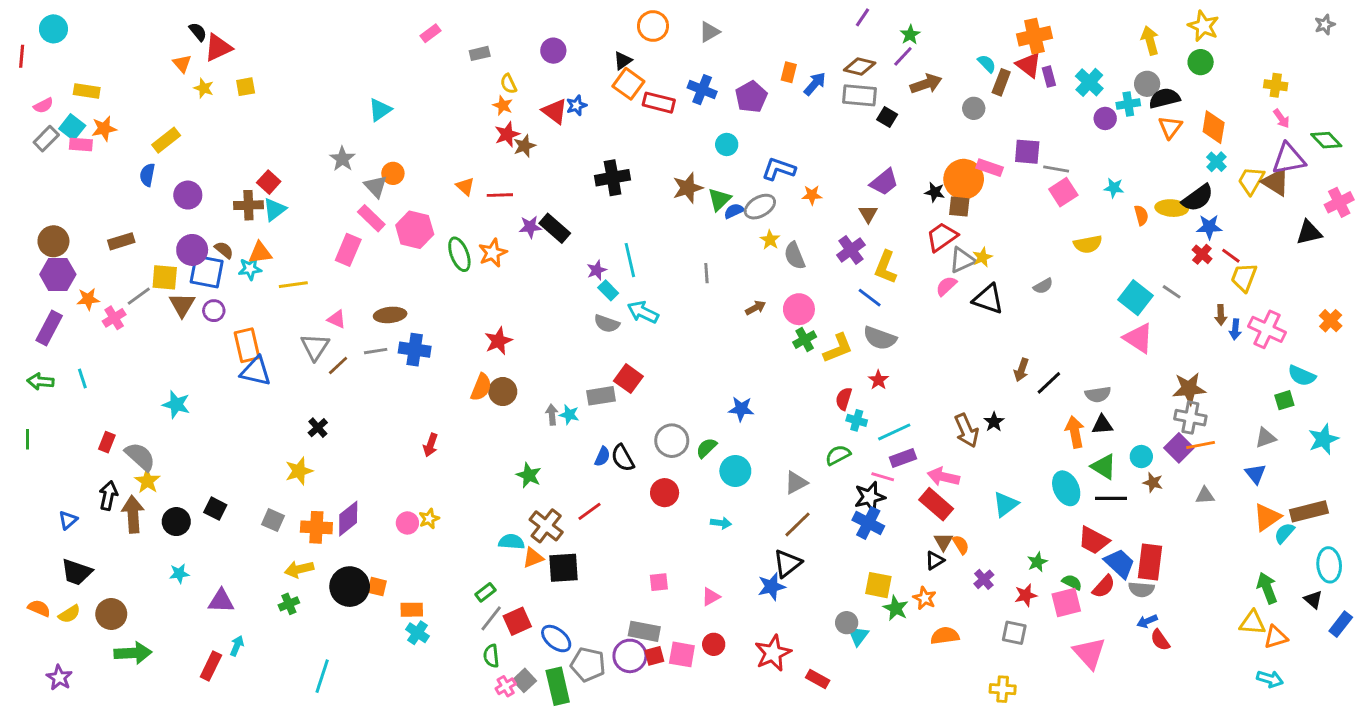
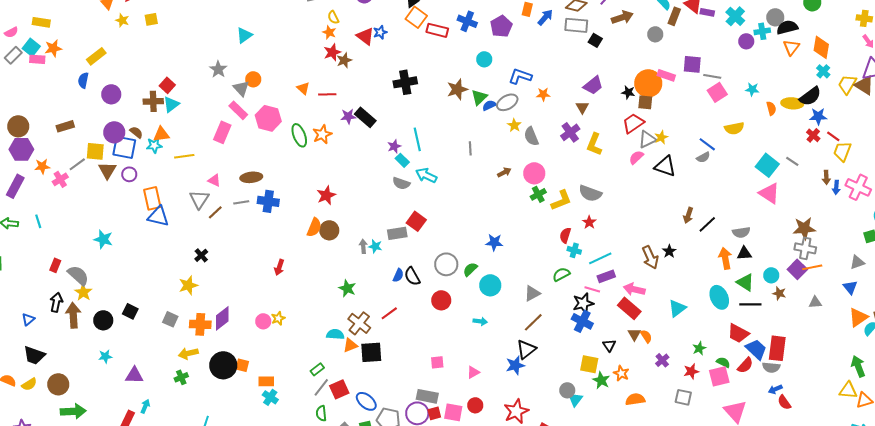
purple rectangle: (1049, 77) -> (707, 12), turned -64
blue line: (870, 298) -> (707, 144), moved
black triangle: (935, 561) -> (609, 345), moved, turned -32

